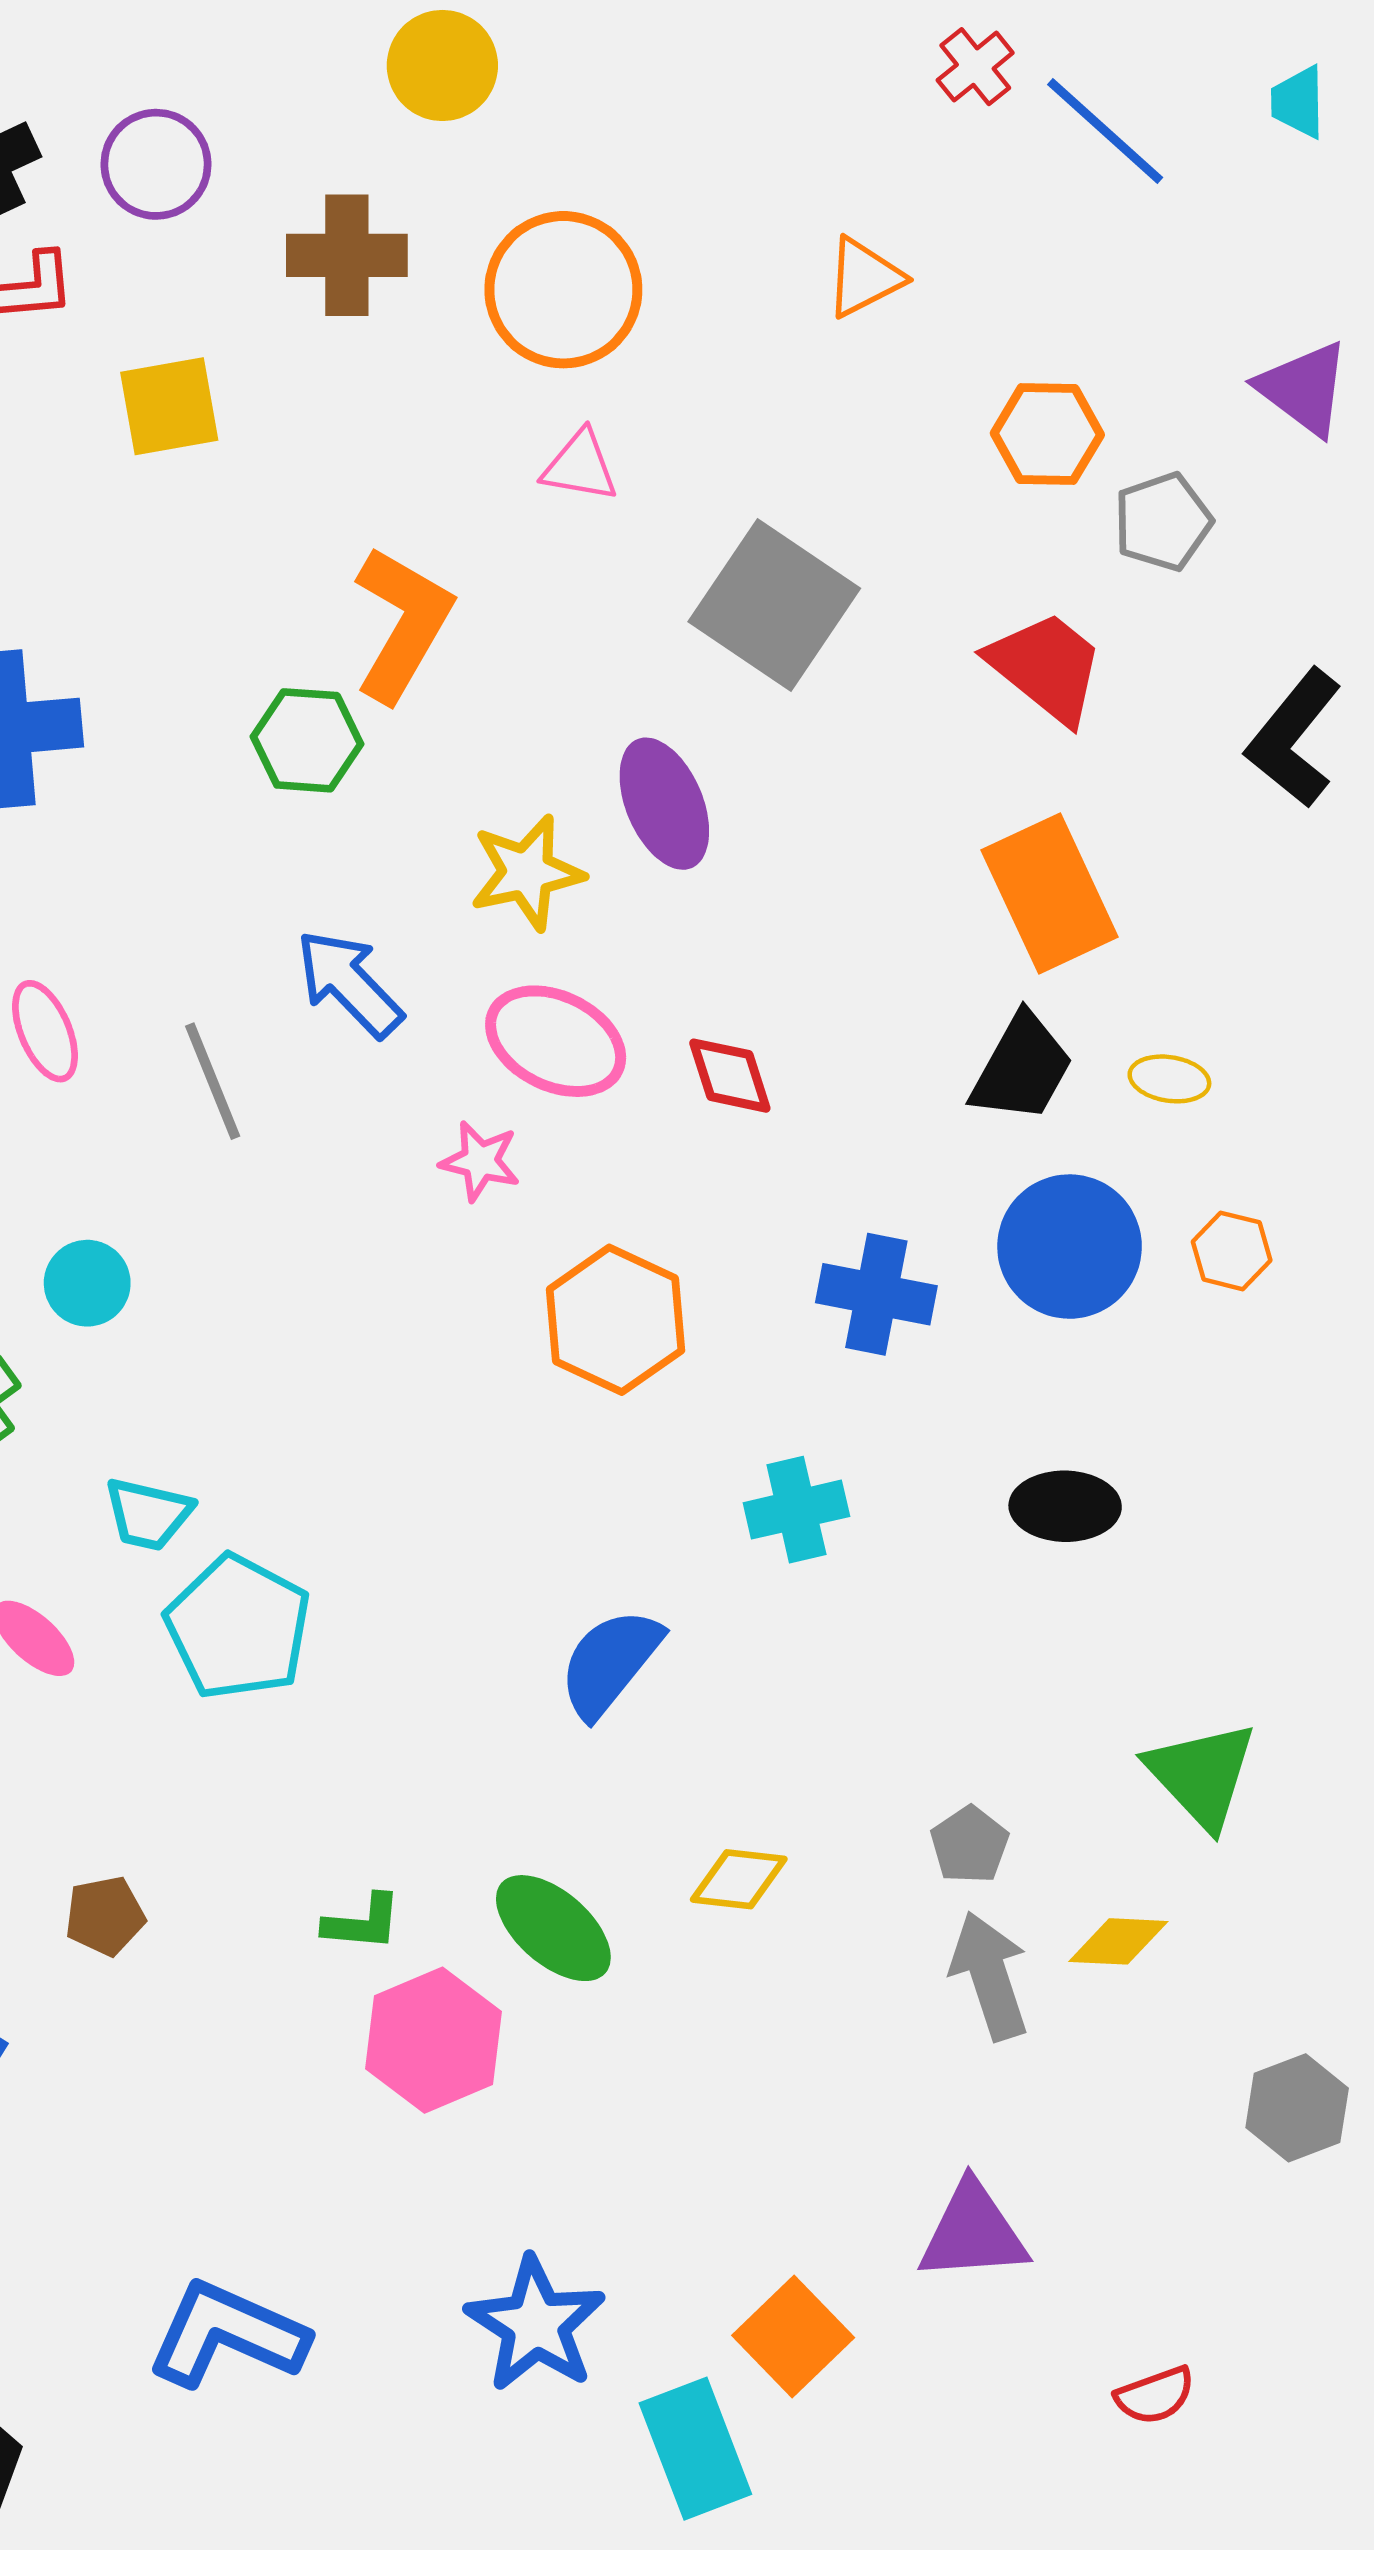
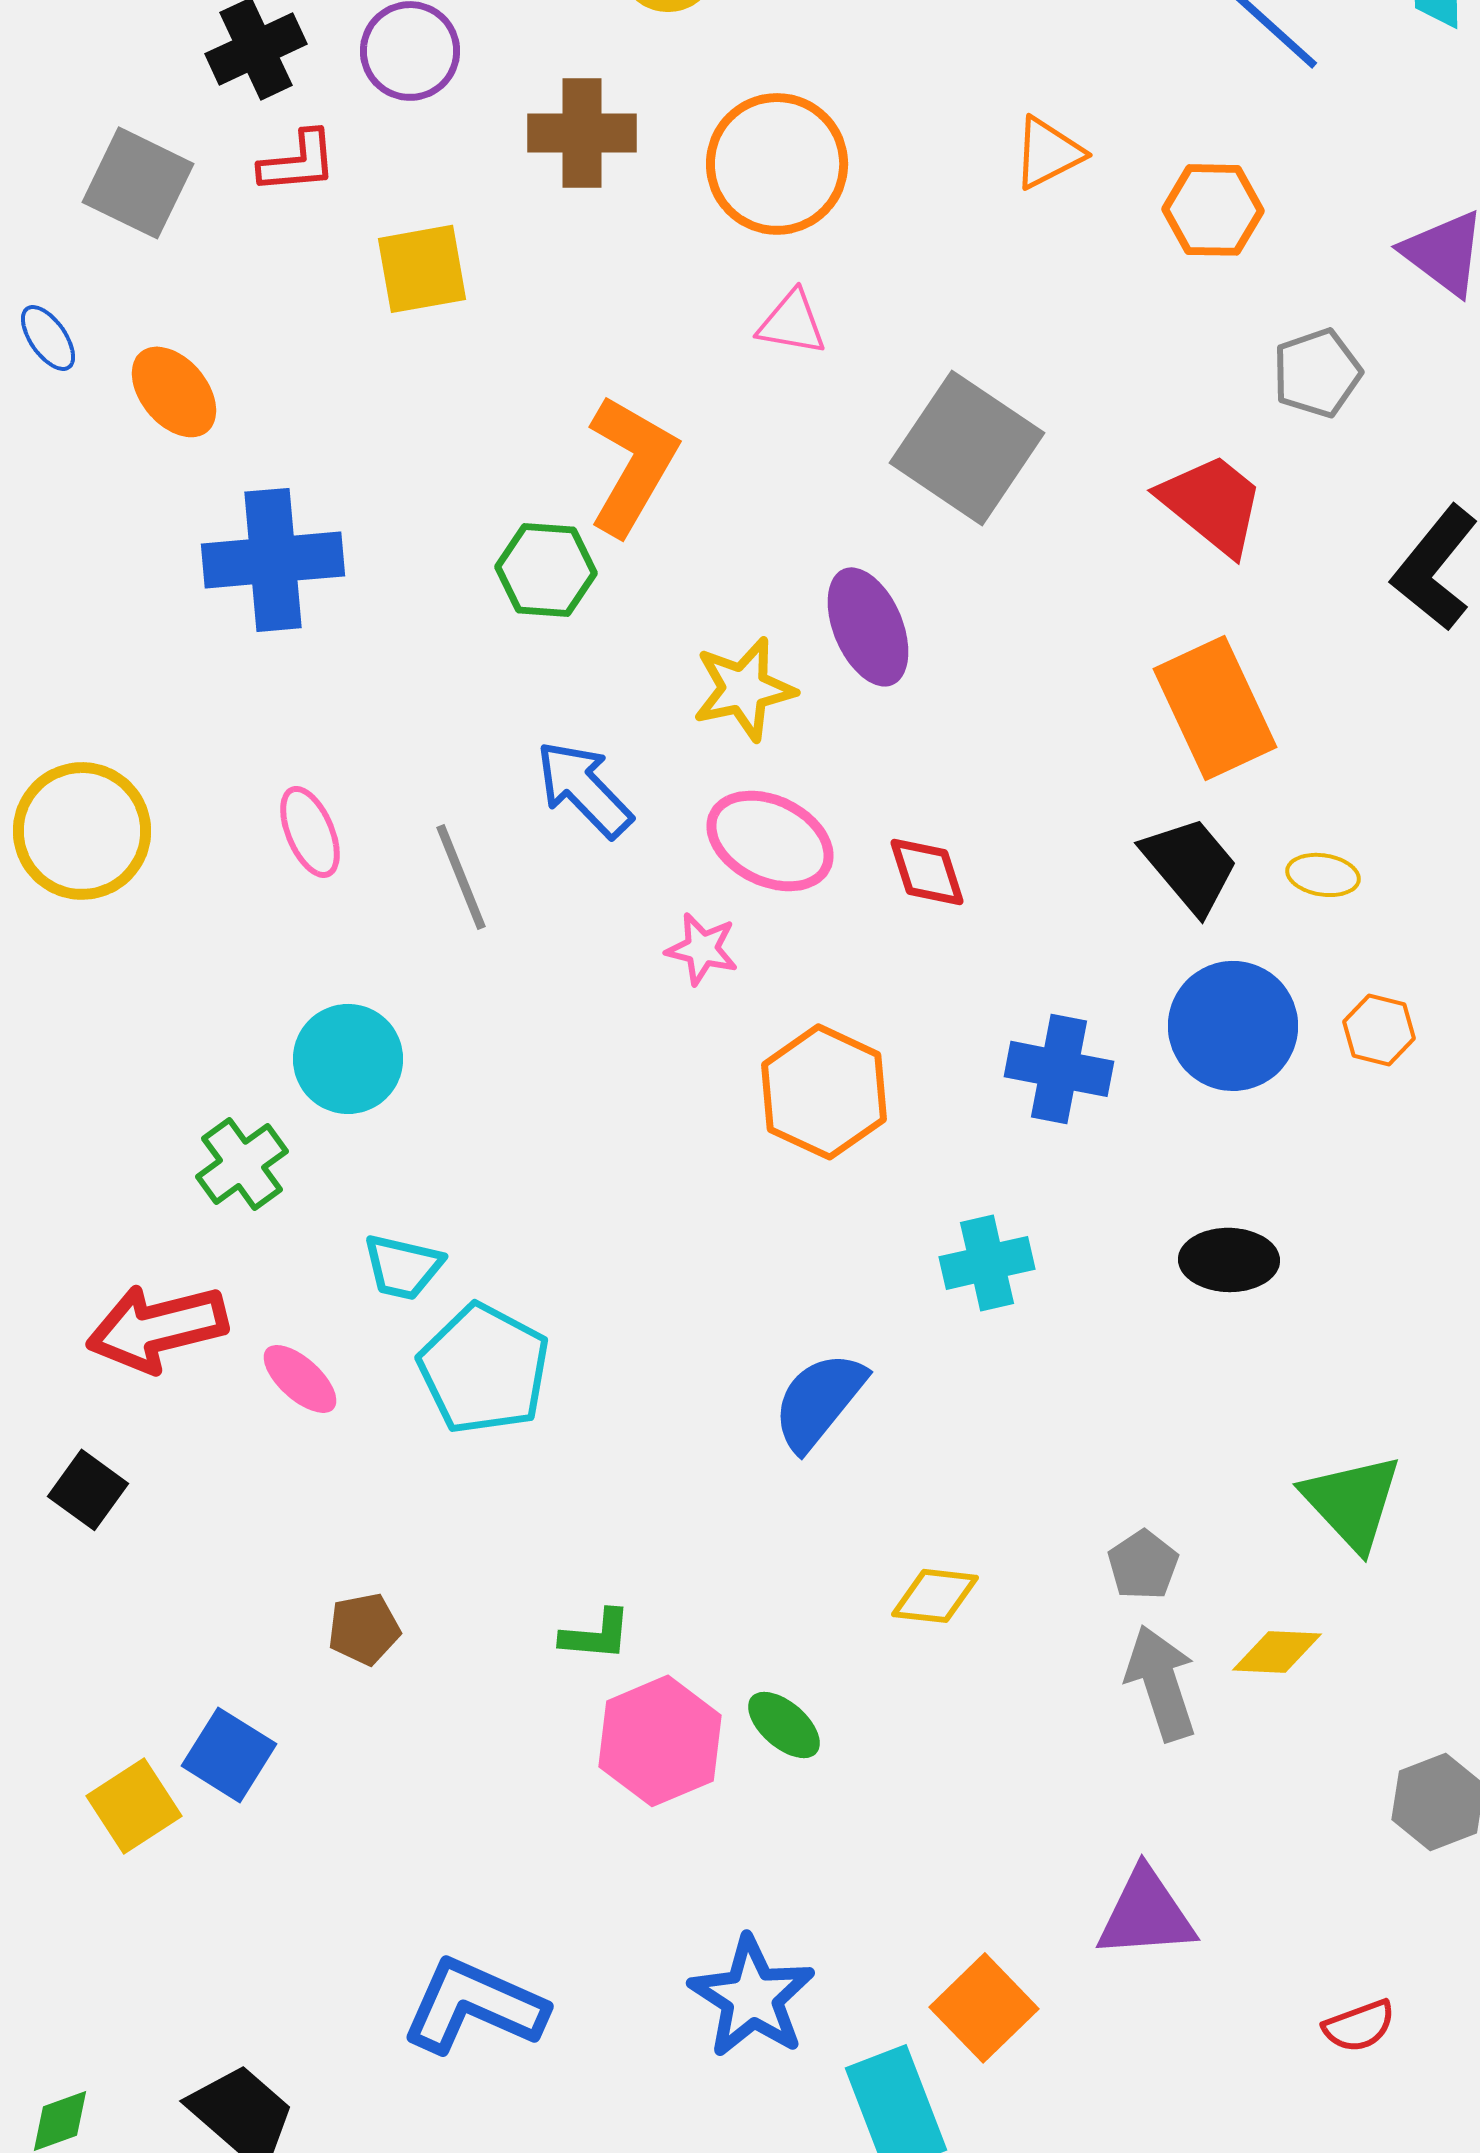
orange hexagon: (1047, 434) -> (1213, 210), moved
black trapezoid: (1022, 1068) -> (1190, 865), turned -69
cyan circle: (87, 1283) -> (348, 1059), size x1.4
green ellipse: (553, 1928) -> (784, 1725), moved, size x0.7
red semicircle: (1155, 2395) -> (1359, 2026), moved

